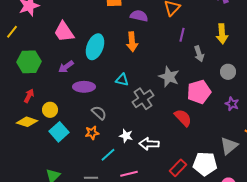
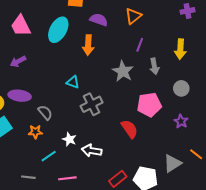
cyan ellipse: (95, 47) -> (58, 30), moved
gray star: (169, 77) -> (123, 71), moved
purple ellipse: (84, 87) -> (20, 96), moved

